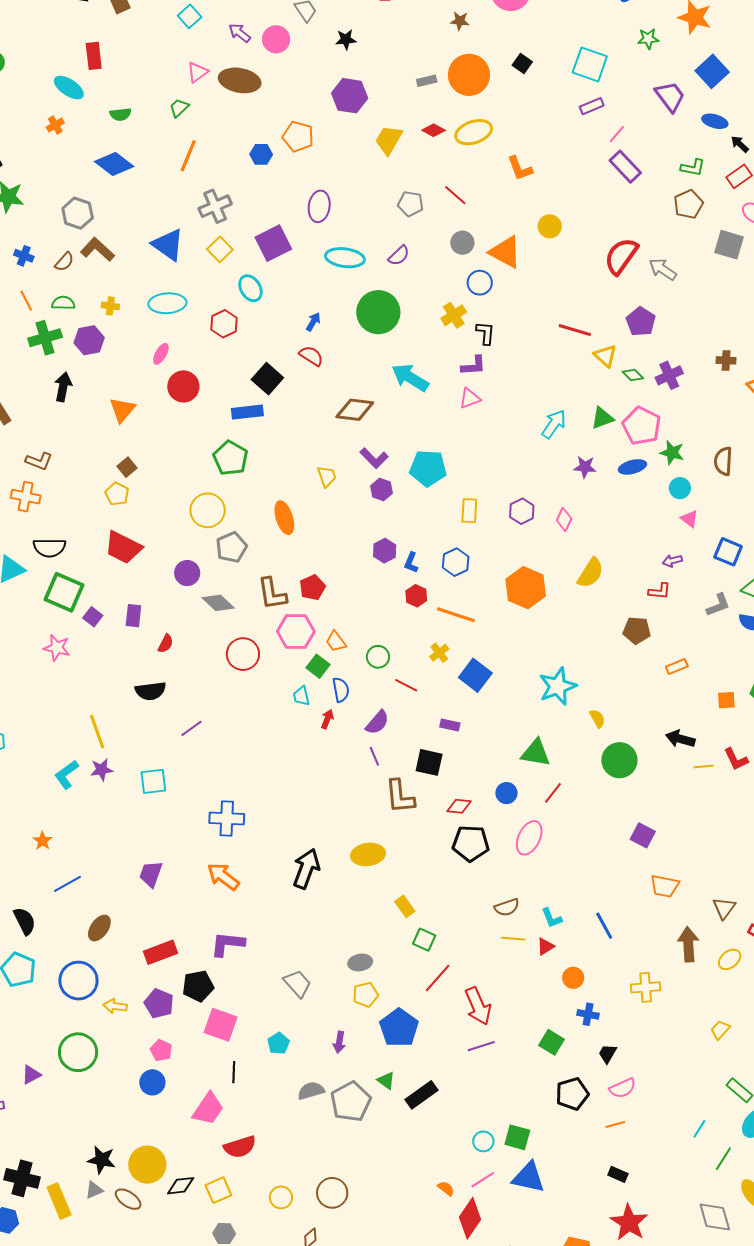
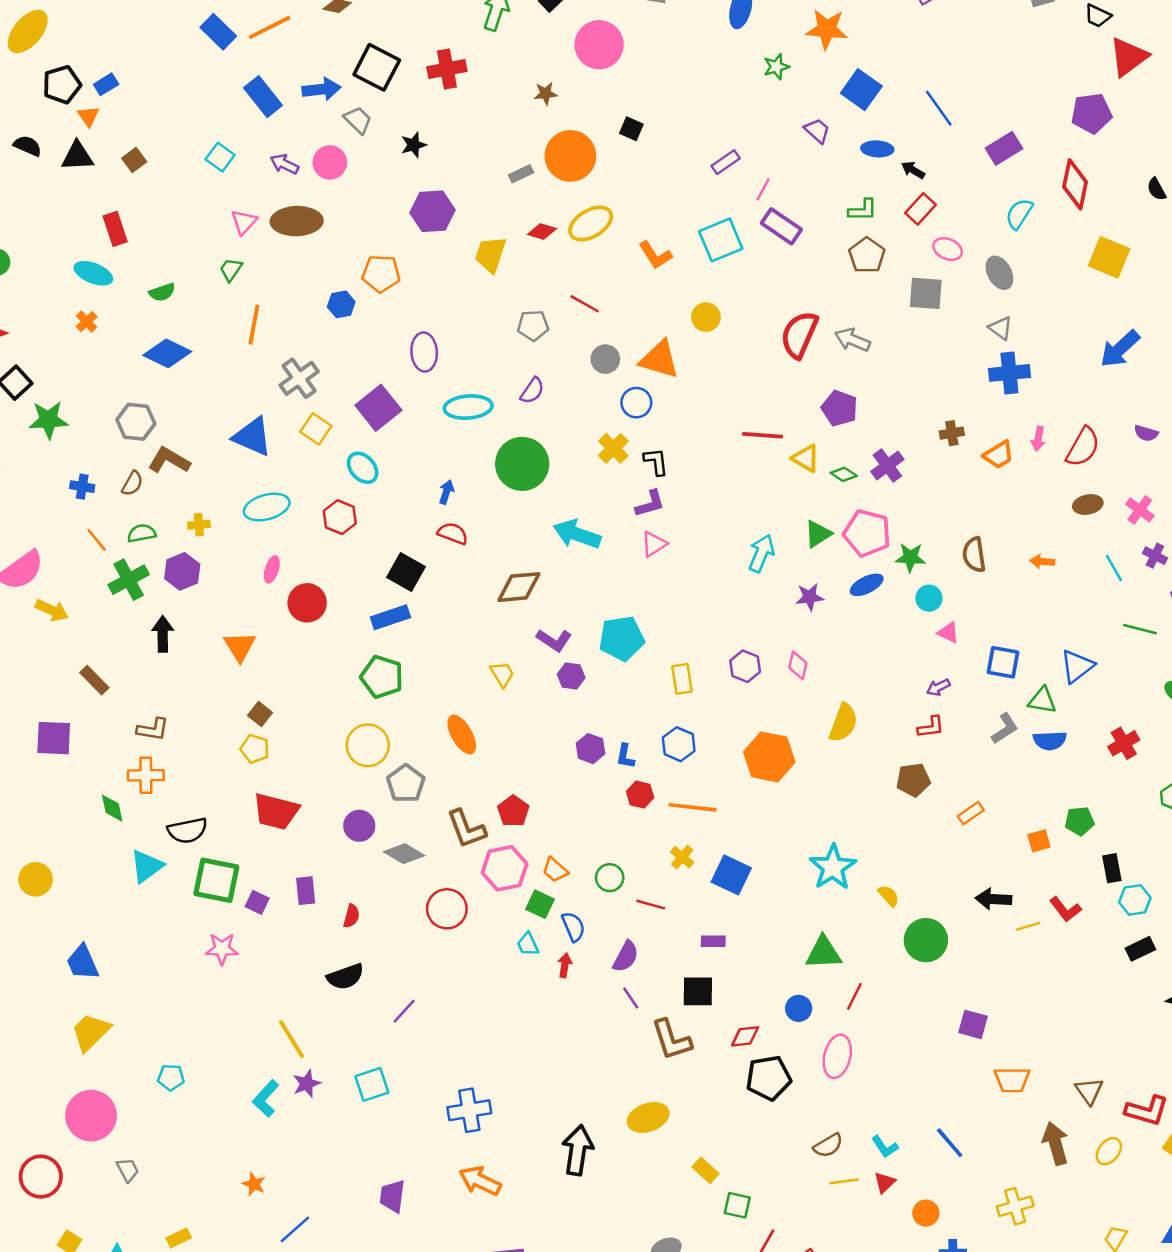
cyan square: (590, 64) -> (721, 240), moved, turned -30
purple trapezoid: (670, 96) -> (817, 131), size x0.7

